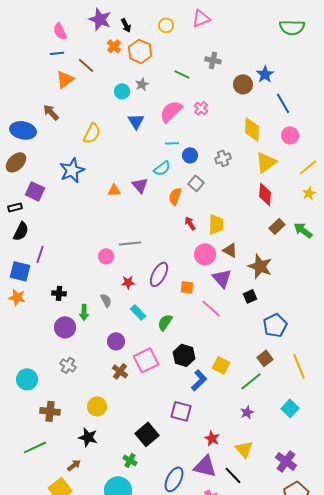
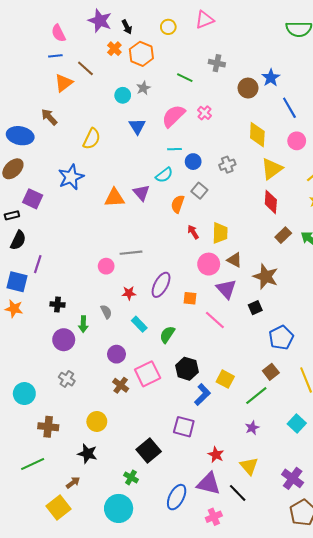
orange triangle: (114, 190) -> (114, 198), size x1.5

